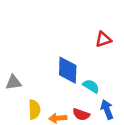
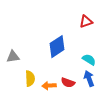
blue diamond: (68, 70) -> (57, 47), turned 55
cyan semicircle: (91, 86) -> (89, 60), moved

